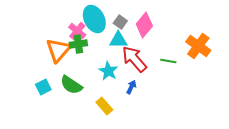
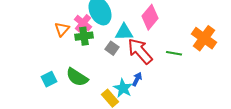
gray square: (120, 22) -> (112, 48), moved
orange triangle: (58, 50) -> (62, 29), moved, size x0.6
cyan star: (108, 71) -> (123, 88), moved

